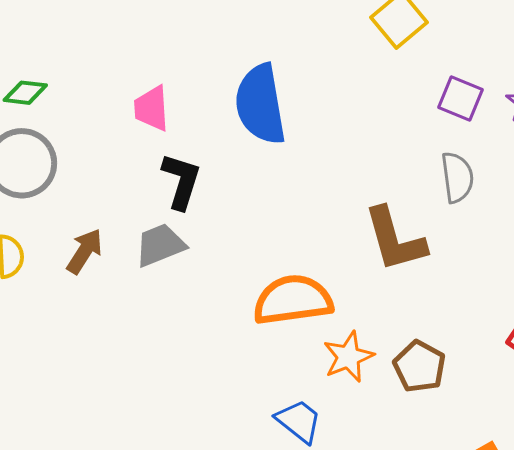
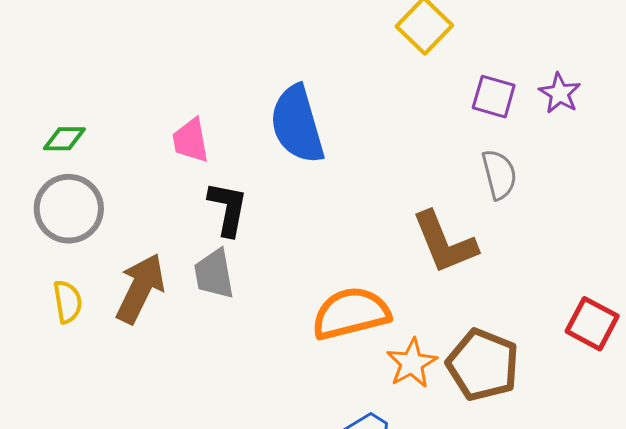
gray trapezoid: (160, 245) -> (214, 274), turned -72
brown arrow: (85, 251) -> (140, 288), size x1.5
brown pentagon: (419, 366) -> (483, 365), size x1.4

